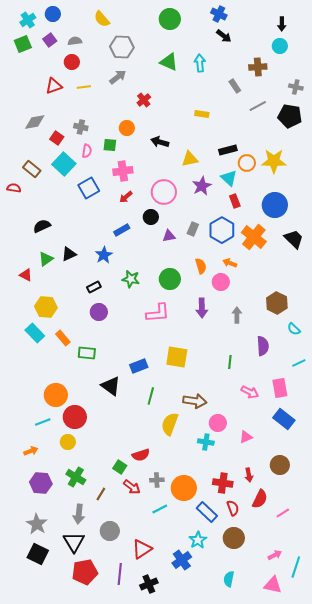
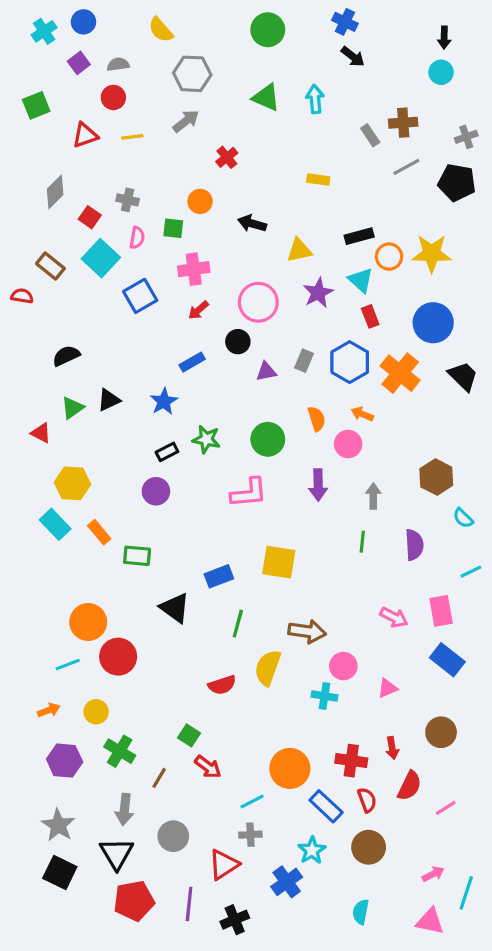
green square: (23, 44) -> (36, 105), moved
brown cross: (258, 67) -> (403, 123), moved
gray cross: (296, 87) -> (466, 137), turned -32
gray diamond: (35, 122) -> (55, 192), turned -35
black rectangle: (94, 287) -> (167, 452), moved
green line: (230, 362) -> (362, 542), moved
yellow circle: (68, 442) -> (96, 712), moved
red semicircle: (141, 455) -> (222, 685), moved
gray cross: (157, 480) -> (250, 835), moved

